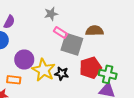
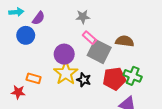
purple circle: (24, 60) -> (64, 54), moved
green cross: (108, 74) -> (133, 76), moved

